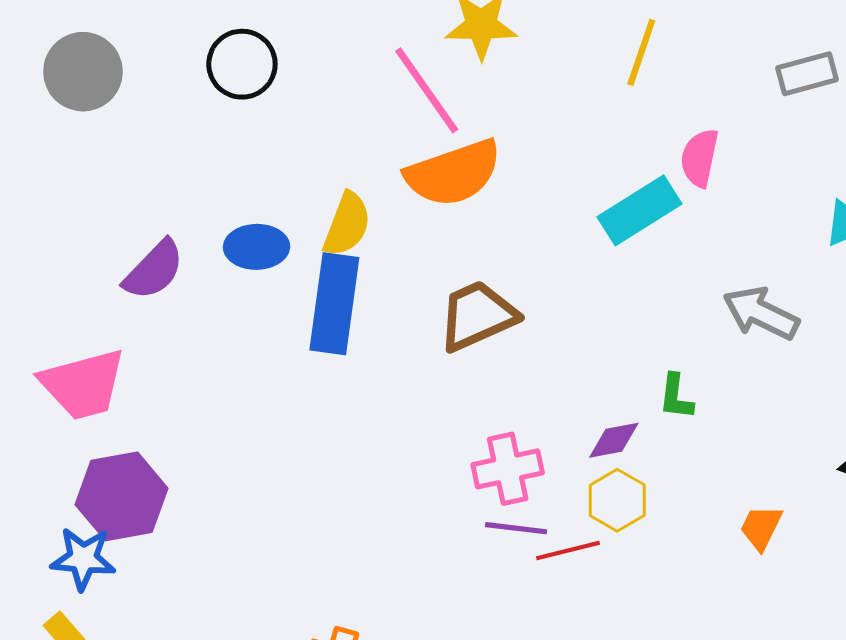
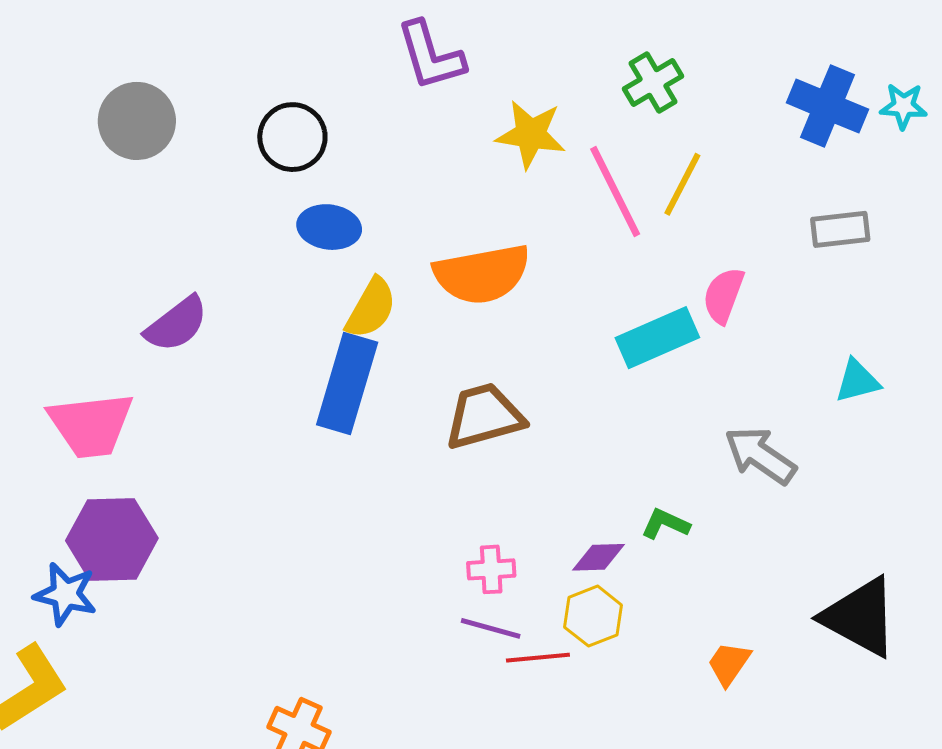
pink line: (427, 90) -> (615, 192), moved
blue ellipse: (257, 247) -> (329, 227), moved
green L-shape: (676, 397) -> (665, 524), turned 99
pink cross: (508, 469) -> (491, 569), size x0.7

